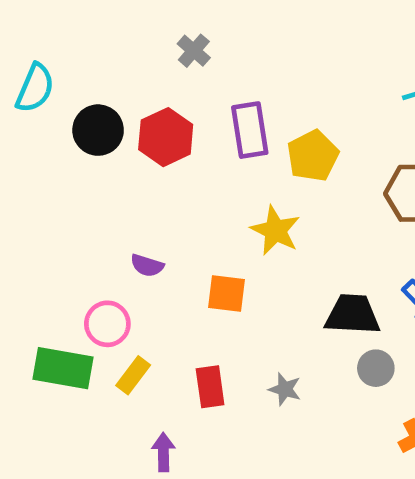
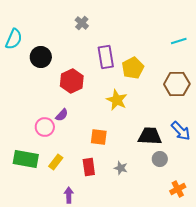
red hexagon: (166, 137) -> (72, 81), moved
purple semicircle: (147, 265) -> (62, 115), turned -64
orange square: (226, 293) -> (99, 137), moved
pink circle: (107, 324) -> (45, 127), moved

